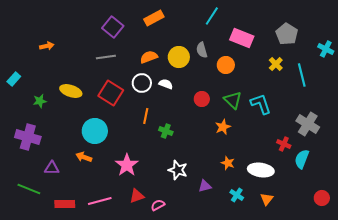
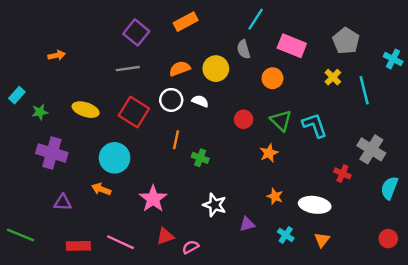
gray semicircle: (202, 50) -> (244, 49), moved
green star: (40, 101) -> (40, 112), moved
purple cross: (28, 137) -> (52, 153), moved
cyan semicircle: (302, 159) -> (389, 188), moved
green line: (29, 189) -> (20, 235), moved
pink line: (100, 201) -> (121, 242), turned 40

